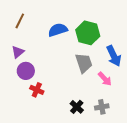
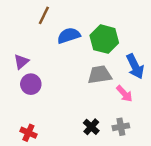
brown line: (20, 21) -> (44, 15), moved
gray trapezoid: (84, 63) -> (100, 75), turned -80
red cross: (37, 90) -> (28, 133), moved

